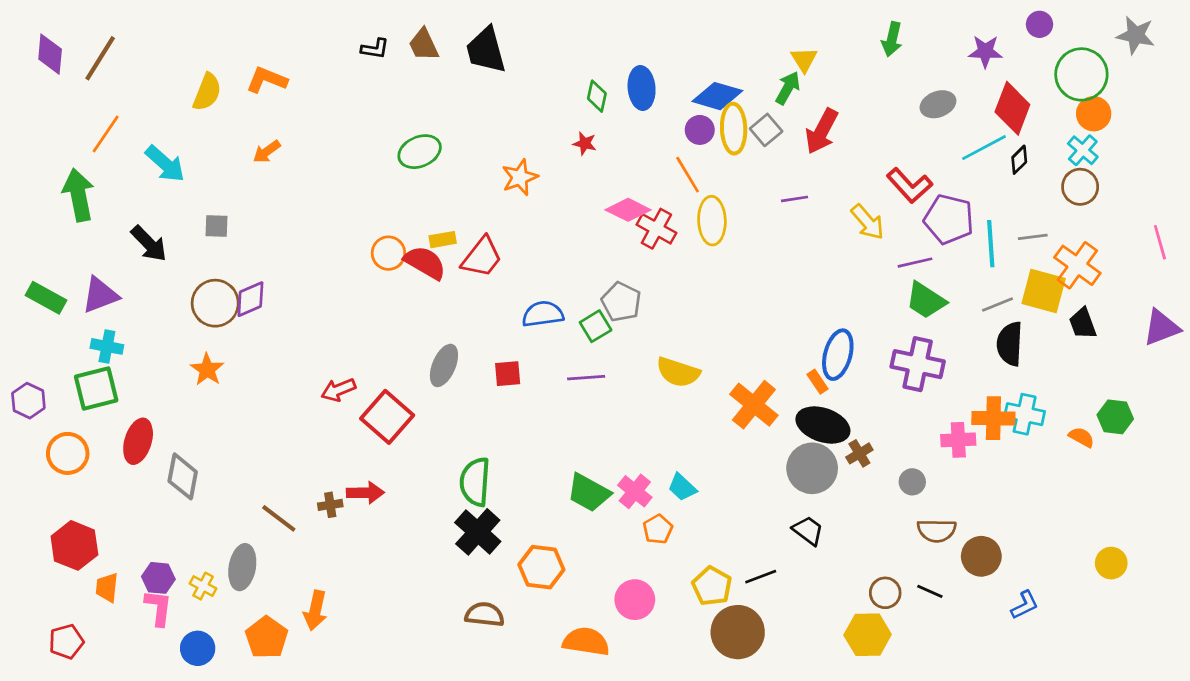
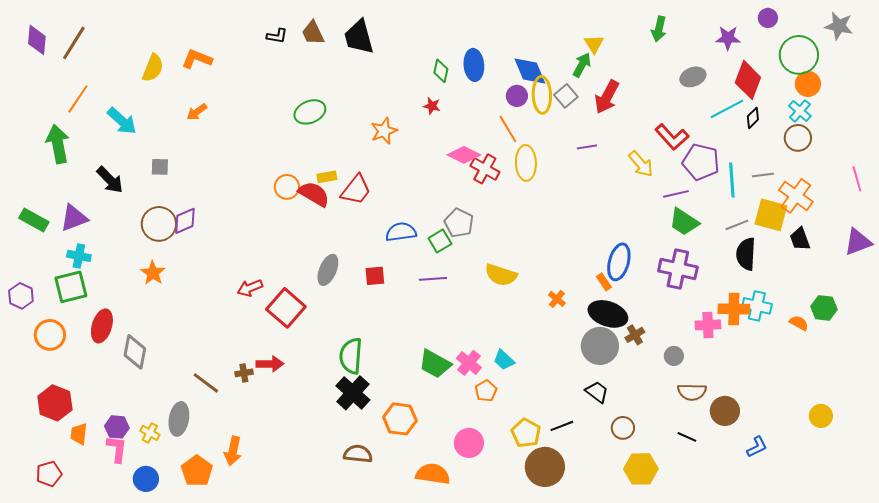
blue diamond: (717, 96) -> (530, 71), turned 51
orange cross: (754, 405) -> (557, 299), size x0.5
brown circle: (885, 593) -> (623, 428), moved

